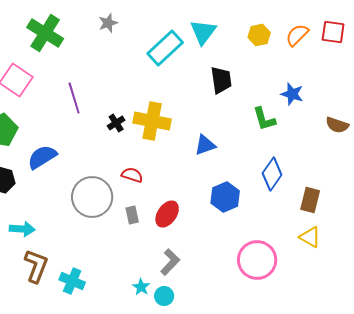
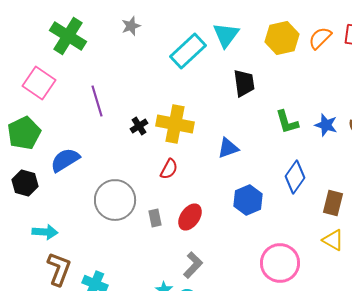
yellow hexagon: (259, 35) -> (282, 38), size x1.5
blue star: (292, 94) -> (326, 125), moved
red semicircle: (132, 175) -> (169, 169), moved, turned 100

